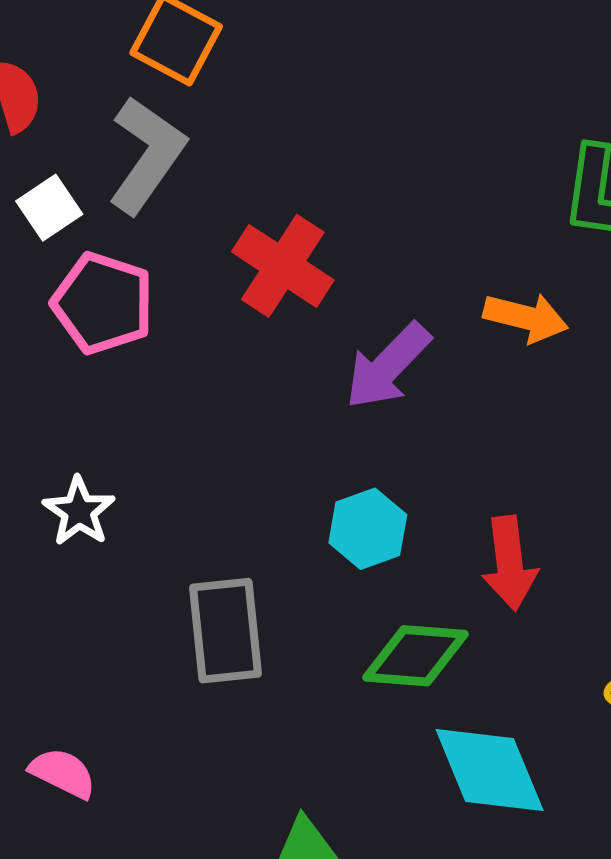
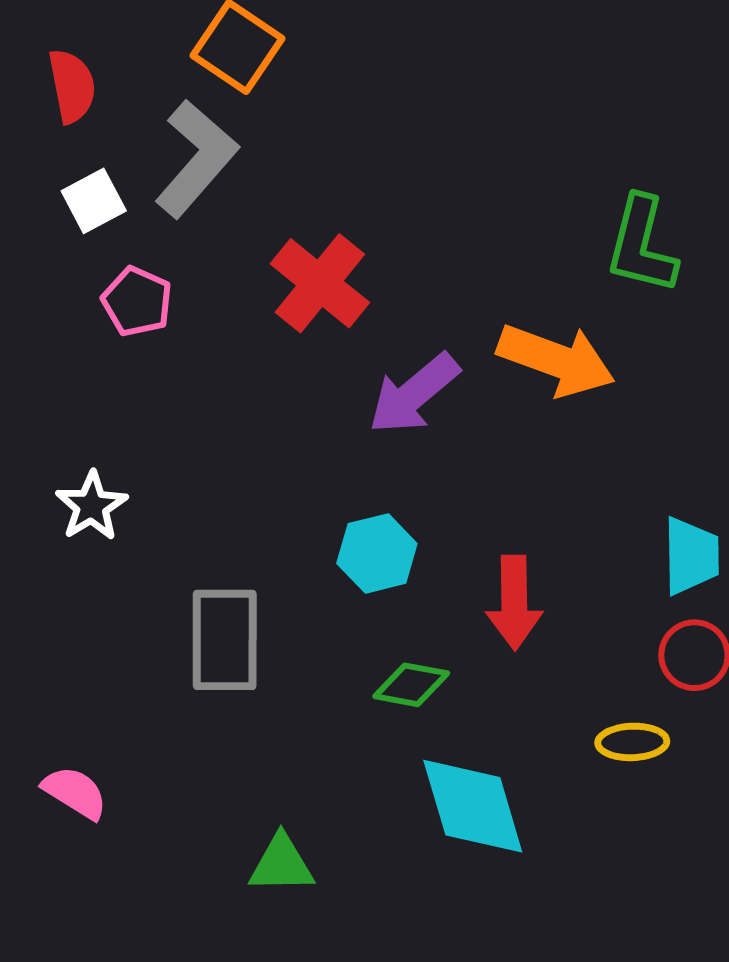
pink pentagon: (103, 303) -> (137, 302), size x0.7
orange arrow: (526, 317) -> (556, 360), size x1.4
green diamond: (416, 656) -> (411, 685), size x0.7
pink semicircle: (63, 773) -> (75, 793), moved

